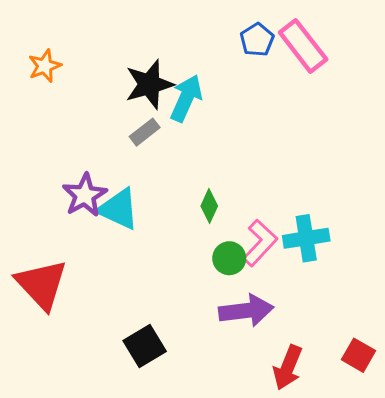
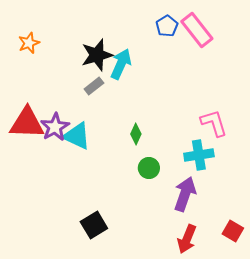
pink L-shape: (260, 243) -> (214, 123), moved, turned -60
red triangle: (42, 284) -> (27, 123), moved, turned -45
purple arrow: (246, 311) -> (185, 194), moved, turned -64

